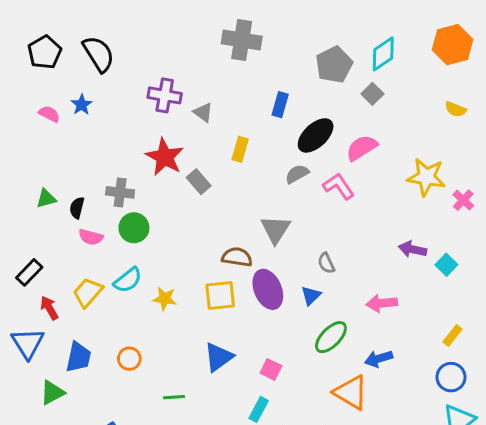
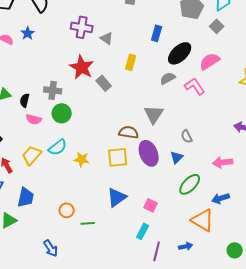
orange circle: (129, 359) -> (67, 210), moved

